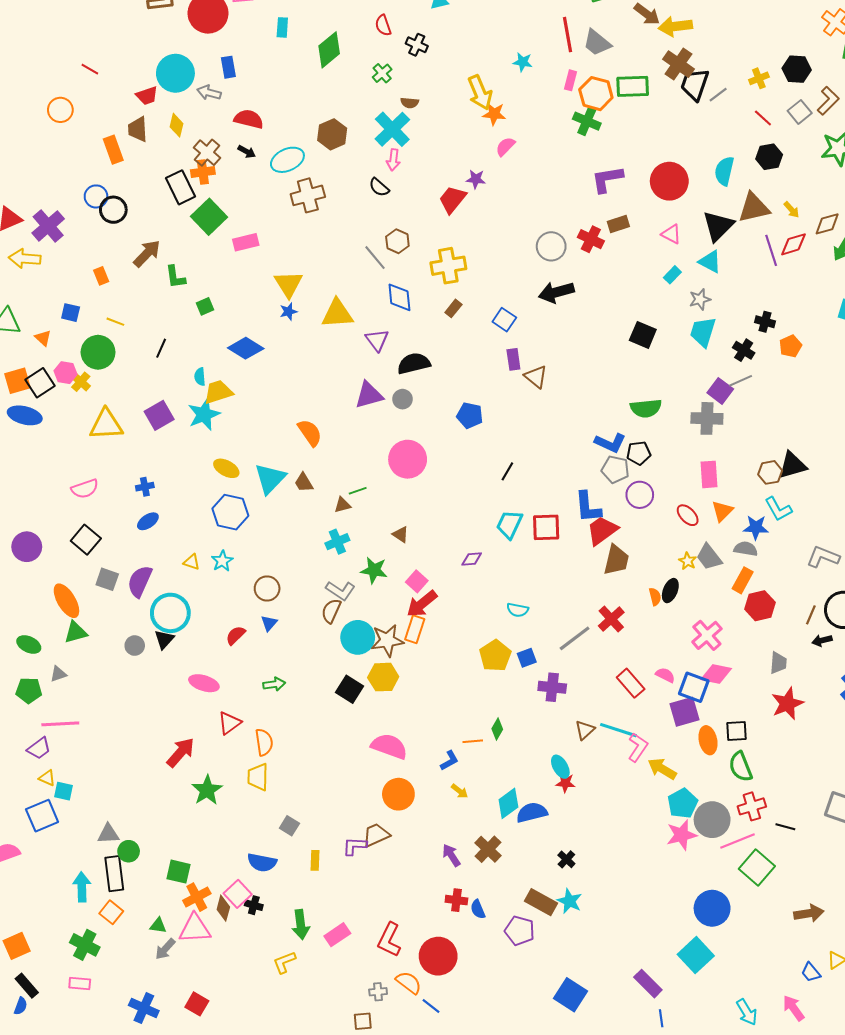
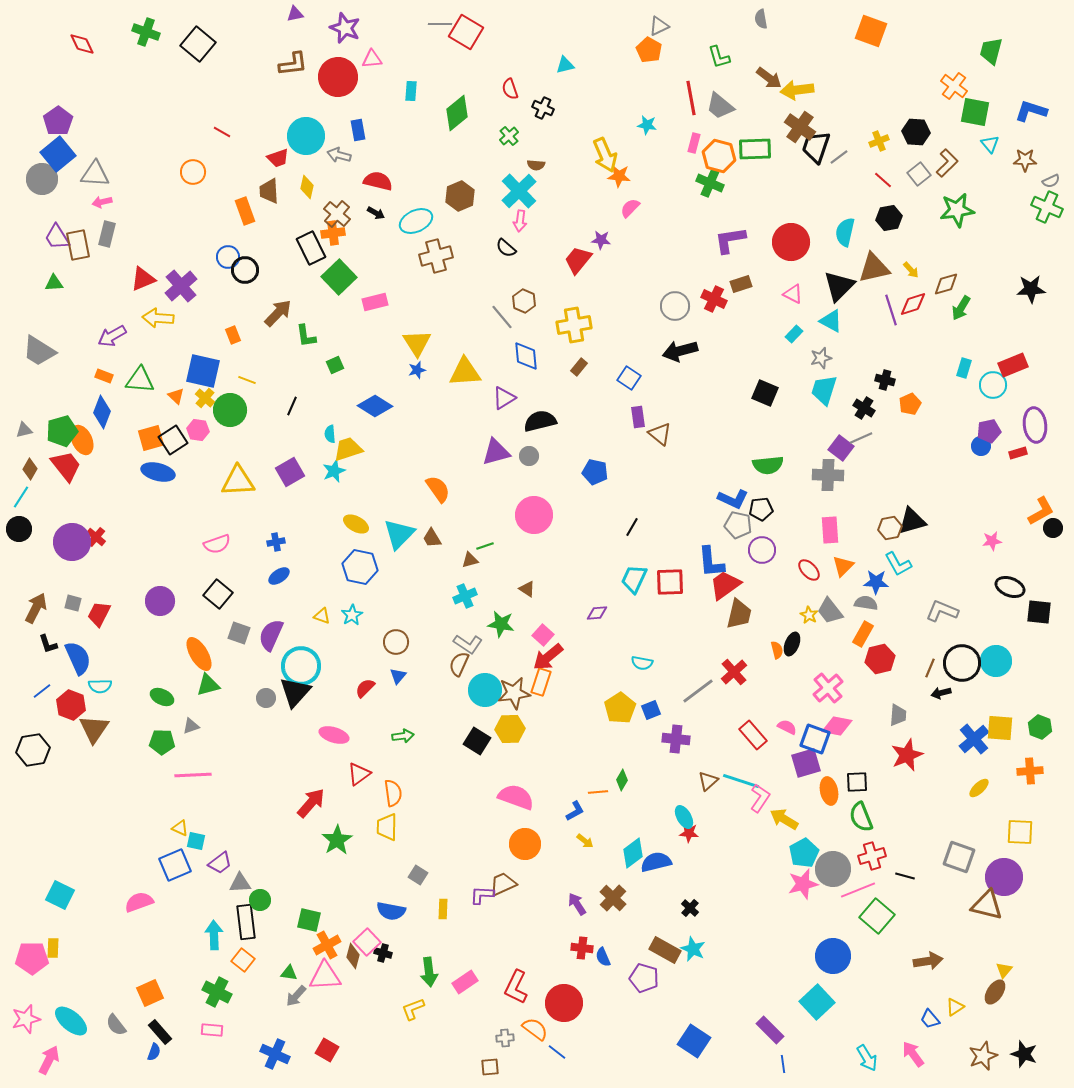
blue square: (71, 313) -> (203, 371), size x1.8
purple triangle: (377, 340) -> (504, 398), turned 35
yellow cross: (81, 382) -> (205, 398), moved
cyan star: (204, 414) -> (334, 471), size x0.7
black triangle: (164, 639) -> (295, 692), size x1.6
purple trapezoid: (39, 748) -> (220, 863), moved

